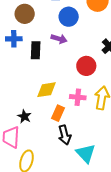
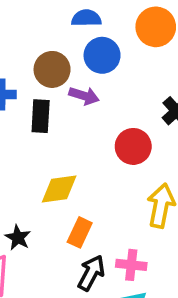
brown circle: (25, 14) -> (52, 69), moved
pink cross: (78, 97) -> (131, 265), moved
black arrow: (65, 135) -> (91, 273), turned -138

